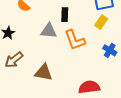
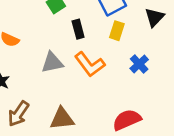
black rectangle: (65, 15) -> (78, 29), moved
blue cross: (110, 50) -> (139, 64), turned 32

